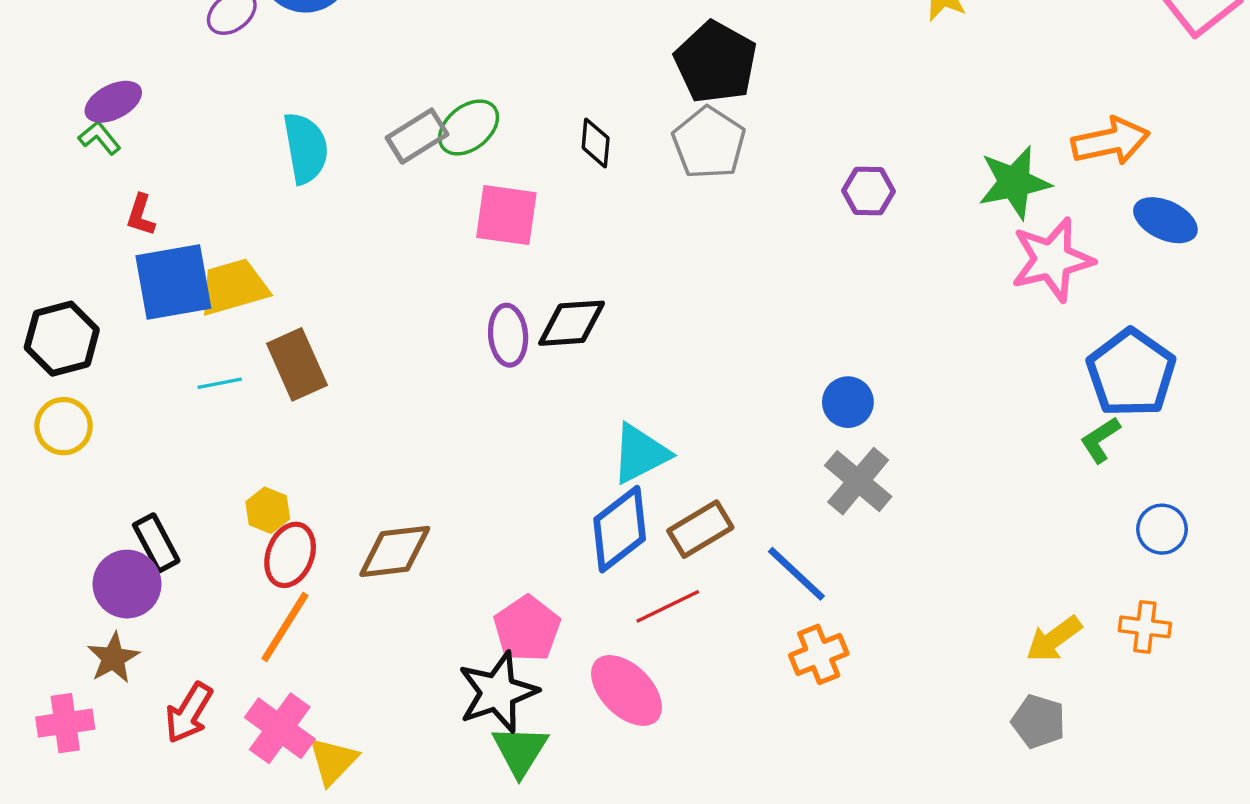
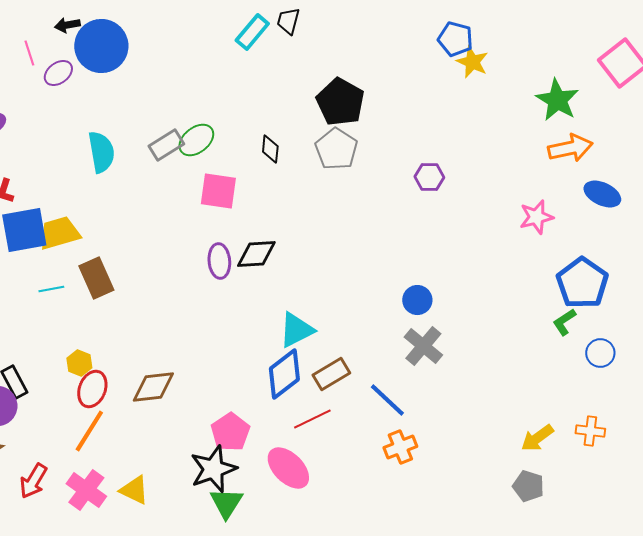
green star: (1014, 182) -> (557, 100), moved, turned -30
pink star: (1052, 260) -> (536, 217), size x0.7
blue circle: (1162, 529) -> (600, 353), moved
yellow triangle: (333, 761) -> (134, 490), moved, turned -48

